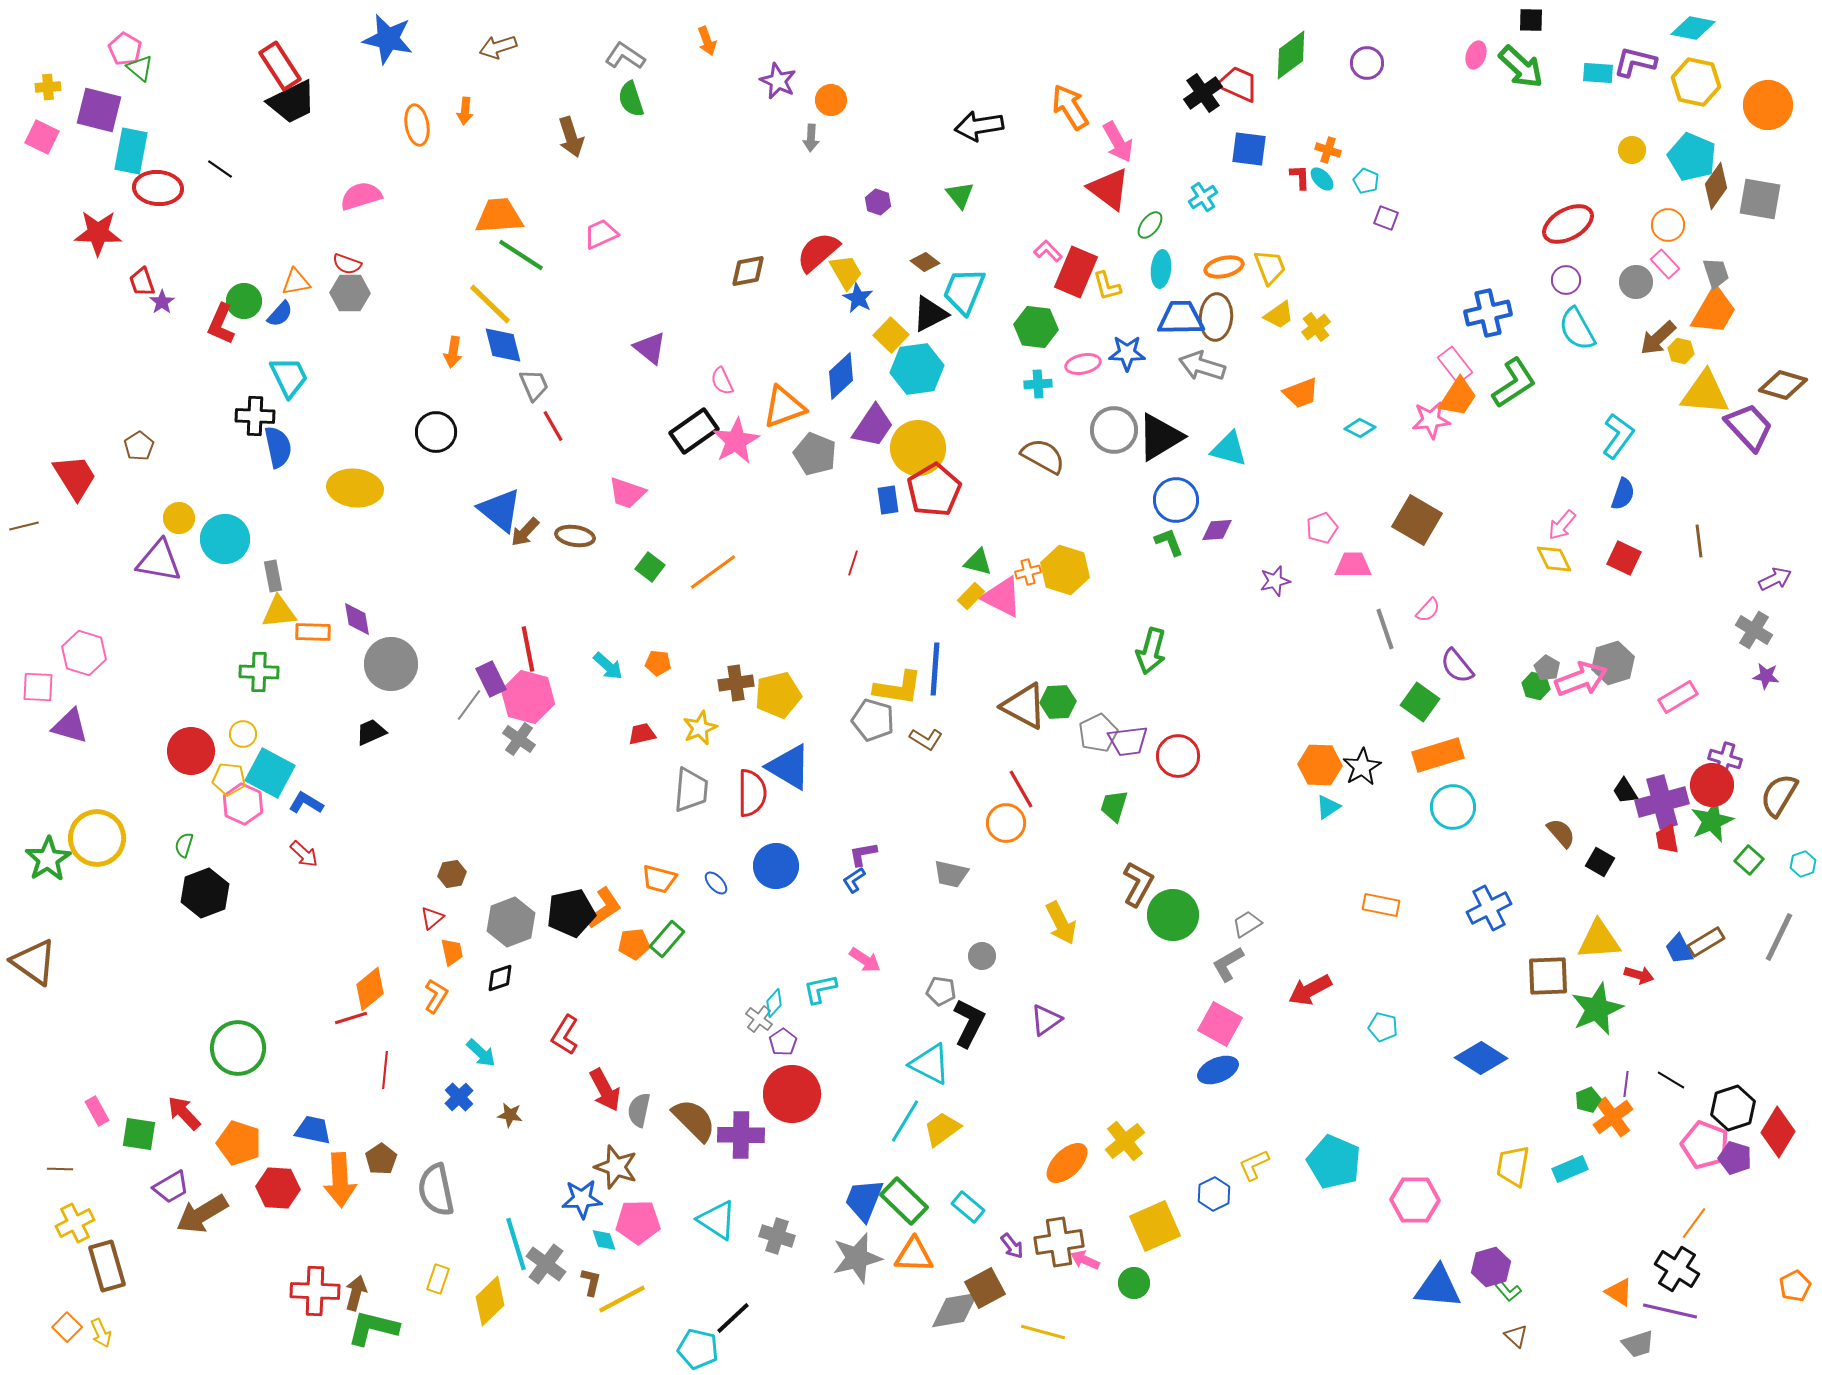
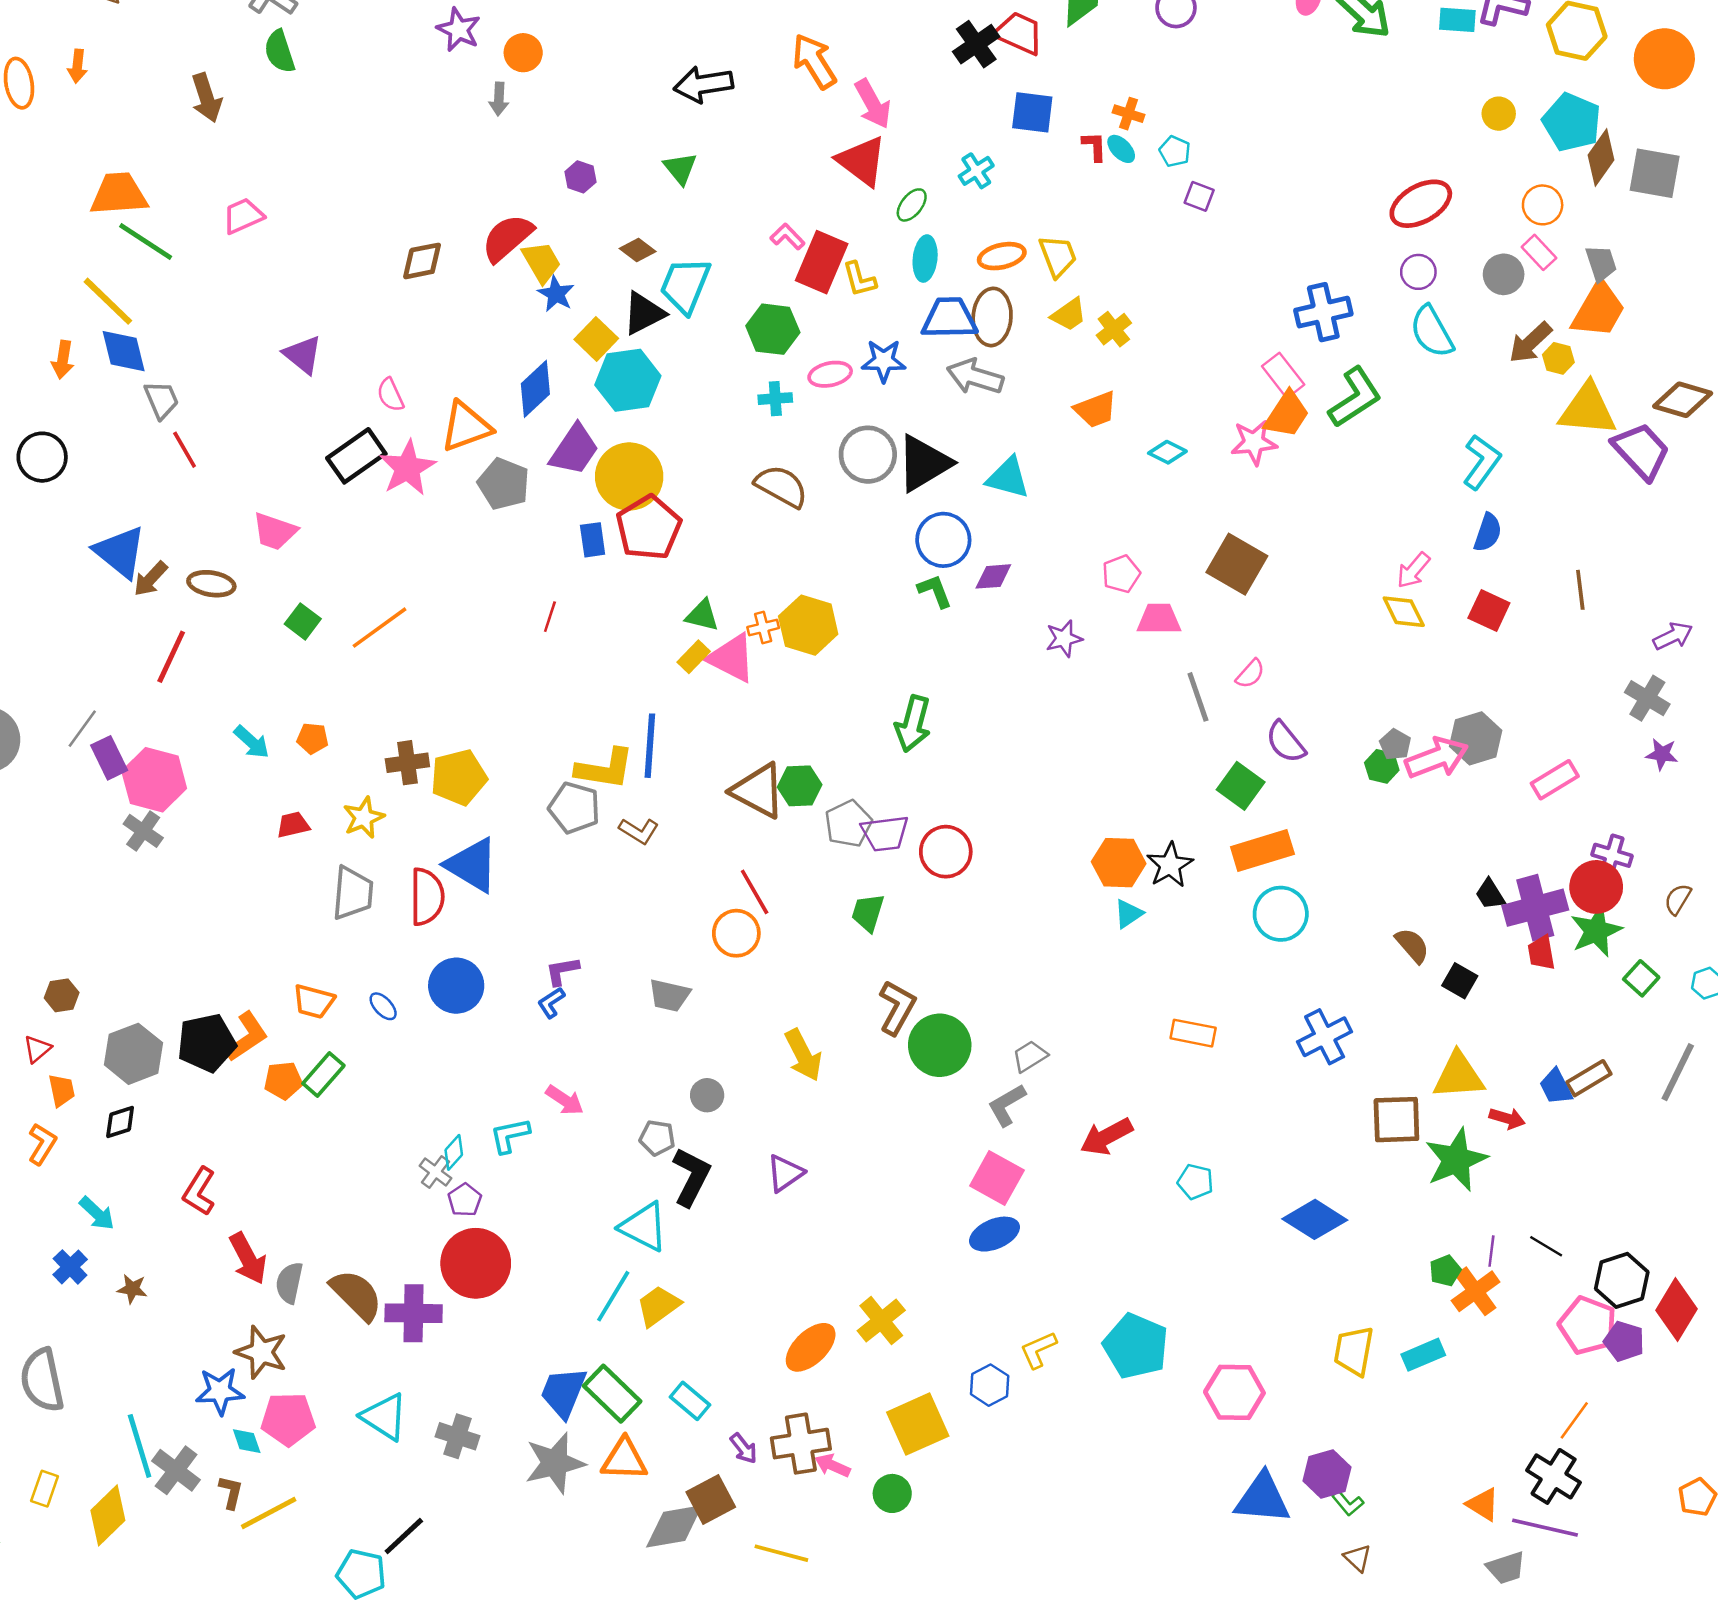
red line: (528, 649) -> (171, 657), moved, turned 36
gray line: (469, 705) -> (82, 729), moved
brown semicircle: (1779, 795) -> (1678, 899), size x0.6

